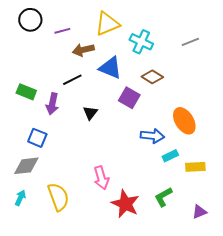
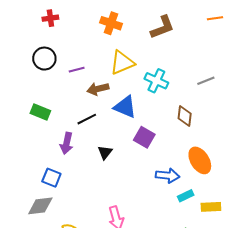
brown diamond: (152, 77) -> (185, 116), moved, turned 65
green rectangle: (26, 92) -> (40, 112), moved

